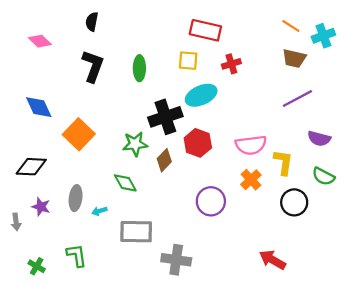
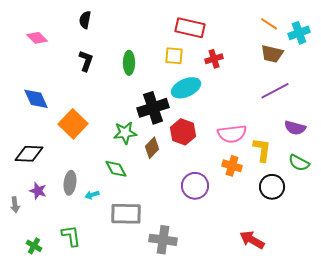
black L-shape: (93, 66) -> (86, 61), size x0.7
orange cross: (251, 180) -> (232, 166), turned -30

